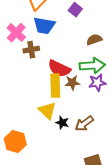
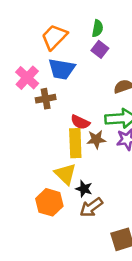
red semicircle: (59, 69) -> (80, 122), size x0.7
brown arrow: (84, 124) -> (91, 207), moved
orange hexagon: (15, 142) -> (49, 202), moved

